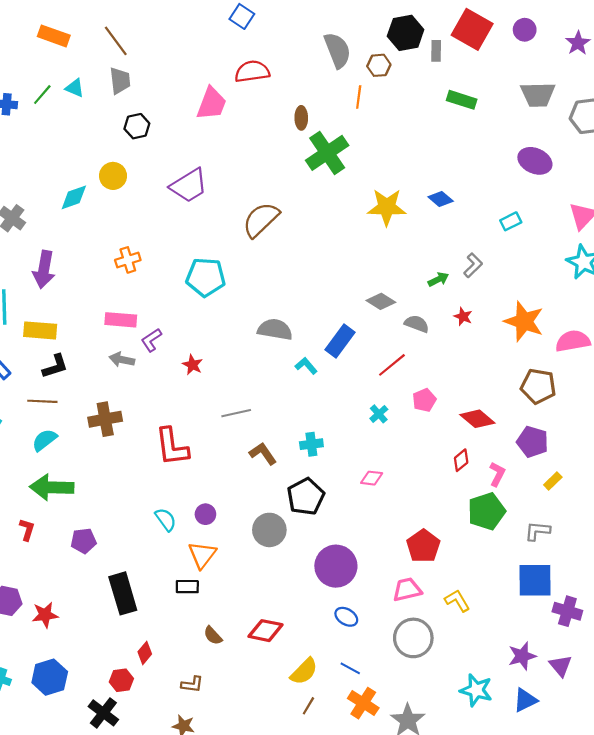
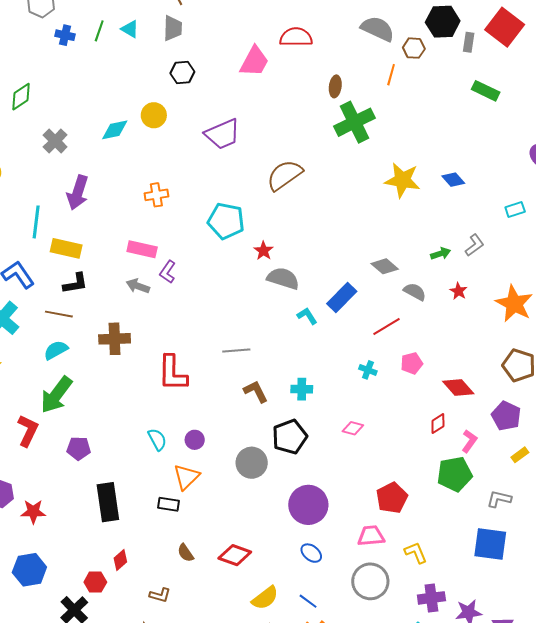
gray semicircle: (337, 50) -> (378, 29), turned -52
green line: (42, 95) -> (99, 31), turned -30
purple L-shape: (151, 340) -> (168, 272), turned -30
red star: (192, 365) -> (264, 251), moved
cyan cross: (379, 414) -> (368, 370), turned -36
green arrow: (52, 487) -> (56, 395), turned -63
red L-shape: (27, 530) -> (28, 431), size x1.5
purple cross: (567, 611) -> (431, 598), moved, turned -32

